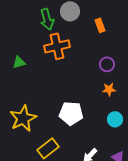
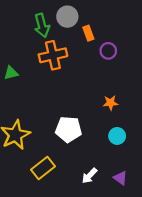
orange rectangle: (100, 25) -> (88, 33), moved
purple circle: (107, 64) -> (108, 51), moved

